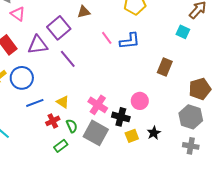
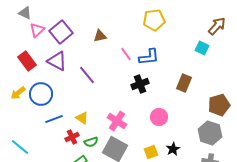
brown triangle: (84, 12) -> (100, 36), moved
pink triangle: (18, 14) -> (37, 30), turned 42
purple square: (59, 28) -> (61, 32), moved
purple triangle: (38, 45) -> (57, 61), turned 35
black cross: (121, 117) -> (140, 84), moved, turned -36
green semicircle: (72, 126) -> (91, 142), turned 96

